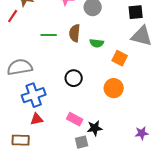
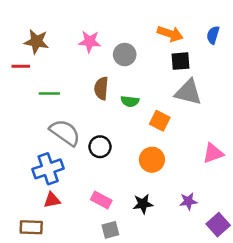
red line: (13, 16) -> (21, 66), turned 56
green line: (49, 35) -> (49, 94), moved
gray semicircle: (20, 67) -> (65, 132), moved, turned 45
black star: (95, 128) -> (143, 204), moved
purple star: (142, 133) -> (188, 201), moved

